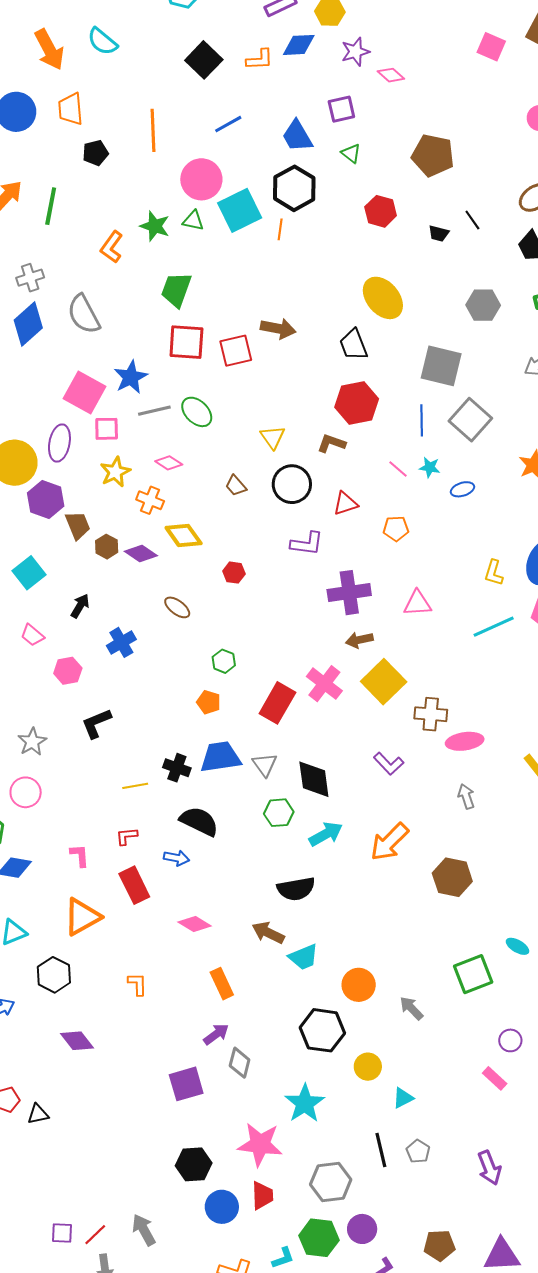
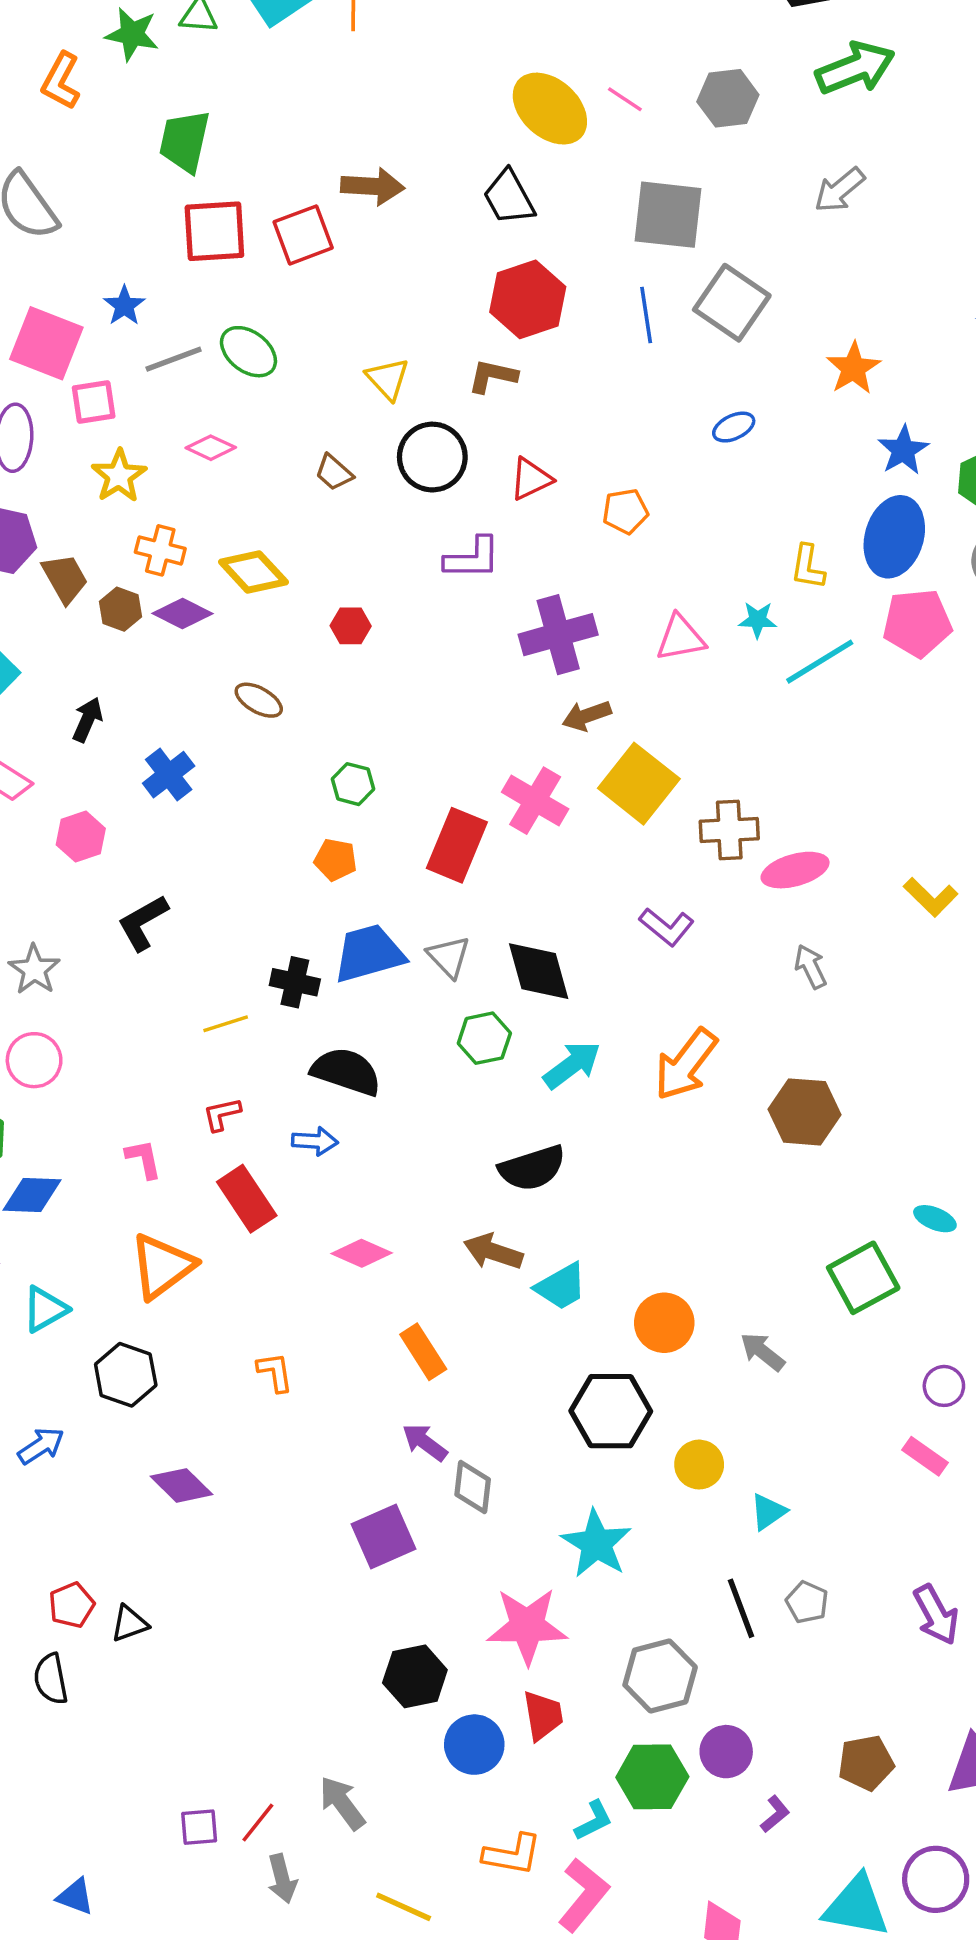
blue star: (131, 377) -> (124, 306), size x0.7
cyan star: (430, 467) -> (758, 620), moved
pink line: (398, 469) -> (625, 99), moved
orange cross: (150, 500) -> (160, 550), moved
purple arrow: (216, 1034) -> (425, 1442), turned -100

